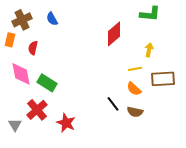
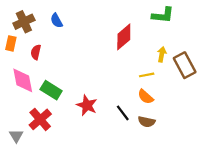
brown rectangle: (163, 79) -> (185, 65), moved, turned 65
red star: (66, 123) -> (87, 105), moved

